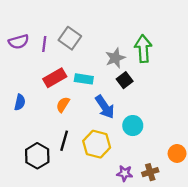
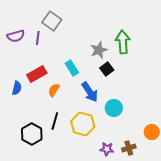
gray square: (70, 38) -> (52, 21), moved
red rectangle: (55, 78) -> (37, 74), moved
cyan rectangle: (84, 79) -> (72, 68), turned 49

